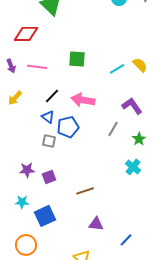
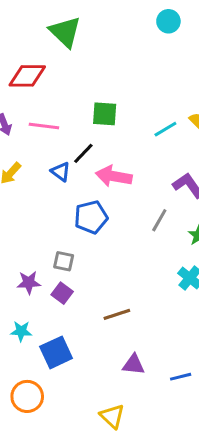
black line: (52, 96) -> (83, 153), moved
blue triangle: (48, 117) -> (61, 172), moved
gray square: (49, 141) -> (64, 261), moved
purple square: (49, 177) -> (62, 293), turned -32
blue line: (126, 240) -> (181, 377), moved, turned 32

